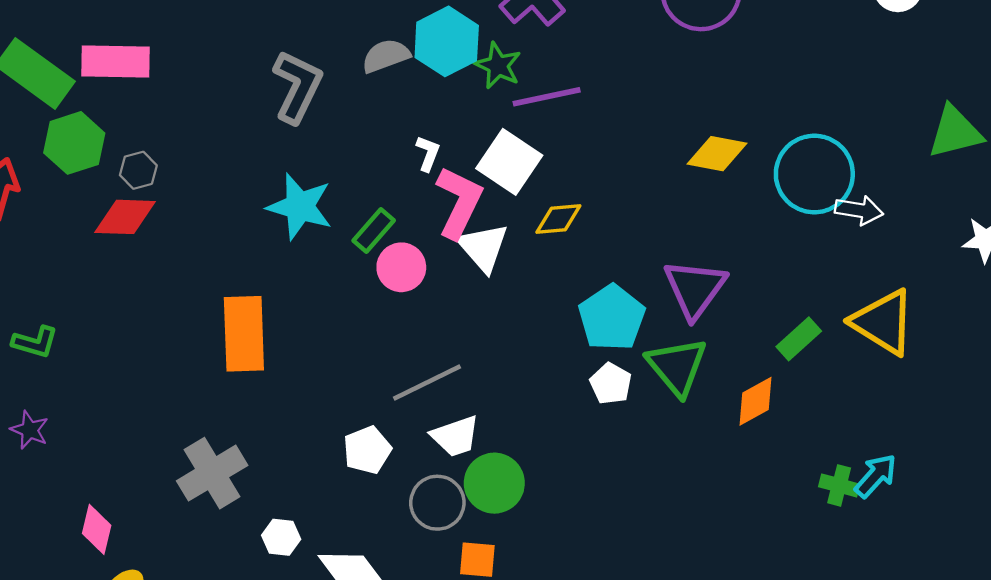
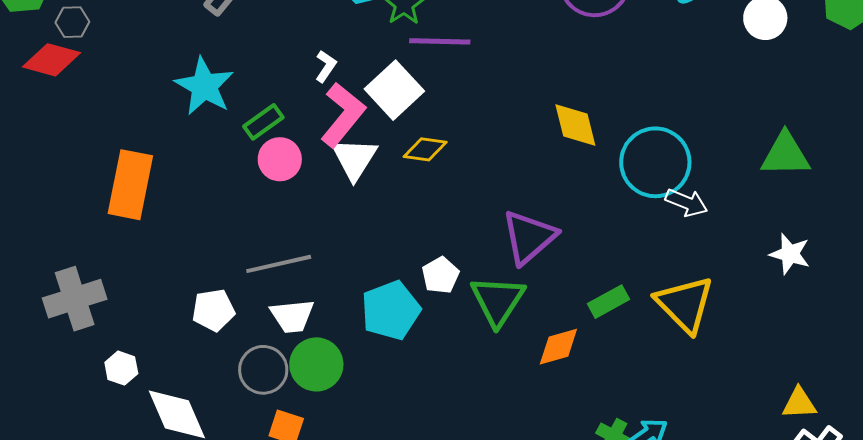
yellow diamond: (717, 154) -> (575, 125), turned 52
cyan pentagon: (612, 318) -> (391, 310), moved
white pentagon: (611, 384) -> (440, 275), moved

